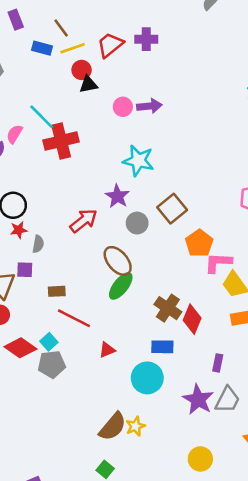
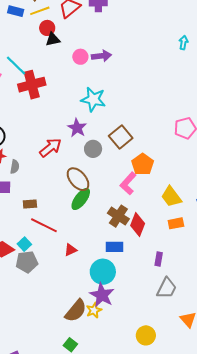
pink L-shape: (218, 263) -> (128, 183), moved, turned -50
purple star: (198, 400) -> (102, 295), moved

